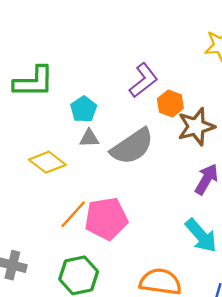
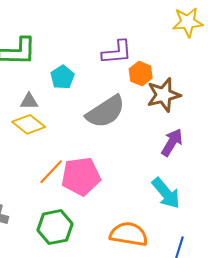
purple L-shape: (143, 80) -> (117, 52), turned 32
gray triangle: (89, 138) -> (29, 101), moved

